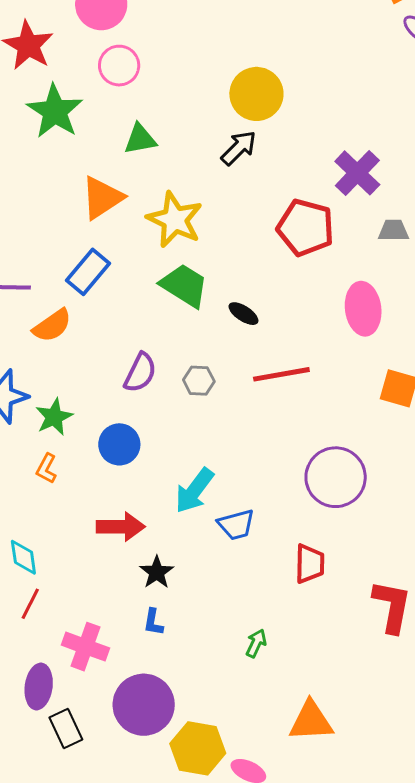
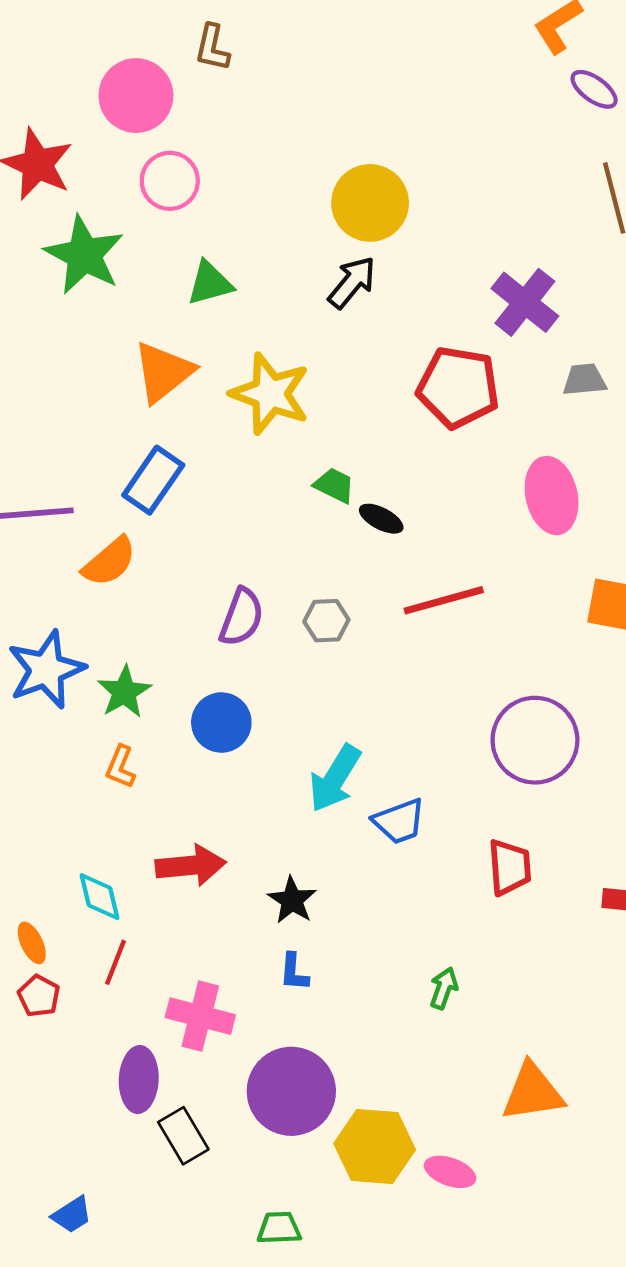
green trapezoid: (184, 285) -> (334, 485), moved, size x0.6
red arrow: (121, 527) -> (191, 866), moved

